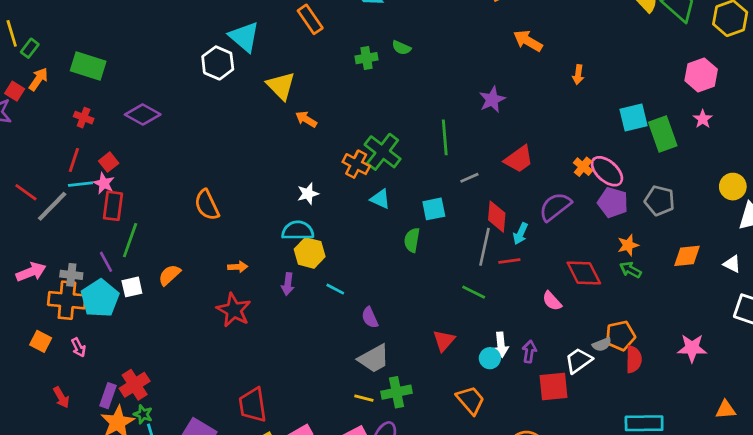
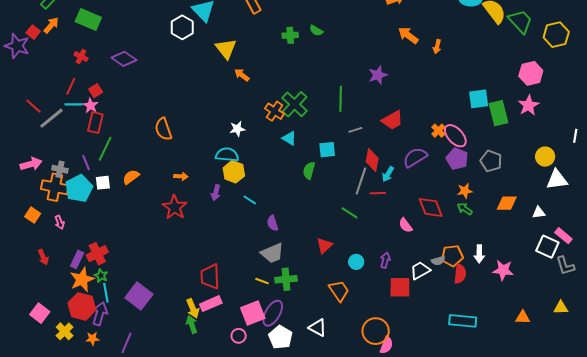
orange arrow: (578, 75) -> (437, 47), moved
pink star: (703, 119) -> (529, 105), size x1.5
white triangle: (732, 264) -> (539, 212), turned -40
white arrow: (501, 345) -> (479, 254), moved
red trapezoid: (253, 405) -> (210, 277), moved

